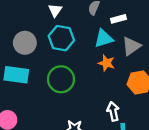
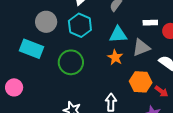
white rectangle: (119, 19) -> (150, 23), moved

